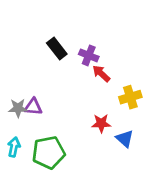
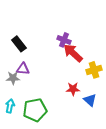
black rectangle: (57, 49) -> (19, 44), moved
red arrow: (101, 73) -> (73, 53), size x1.5
purple triangle: (33, 107) -> (23, 69), moved

